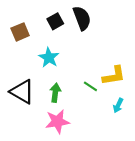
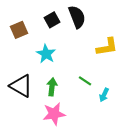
yellow L-shape: (114, 76) -> (107, 47), moved
cyan arrow: (118, 106) -> (104, 95), moved

